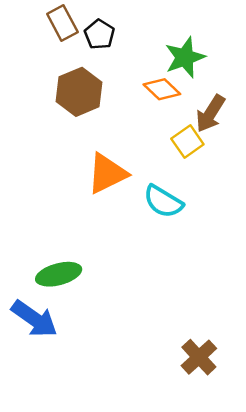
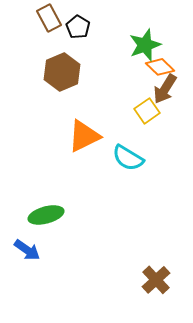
orange diamond: (162, 89) -> (160, 67), moved
blue arrow: (34, 319) -> (27, 250), size x0.7

